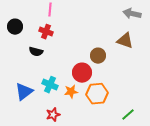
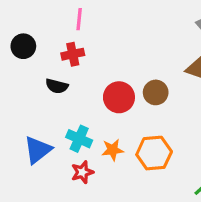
red cross: (46, 32) -> (73, 54), turned -32
red circle: (82, 73) -> (119, 97), moved
red star: (53, 115) -> (82, 172), moved

